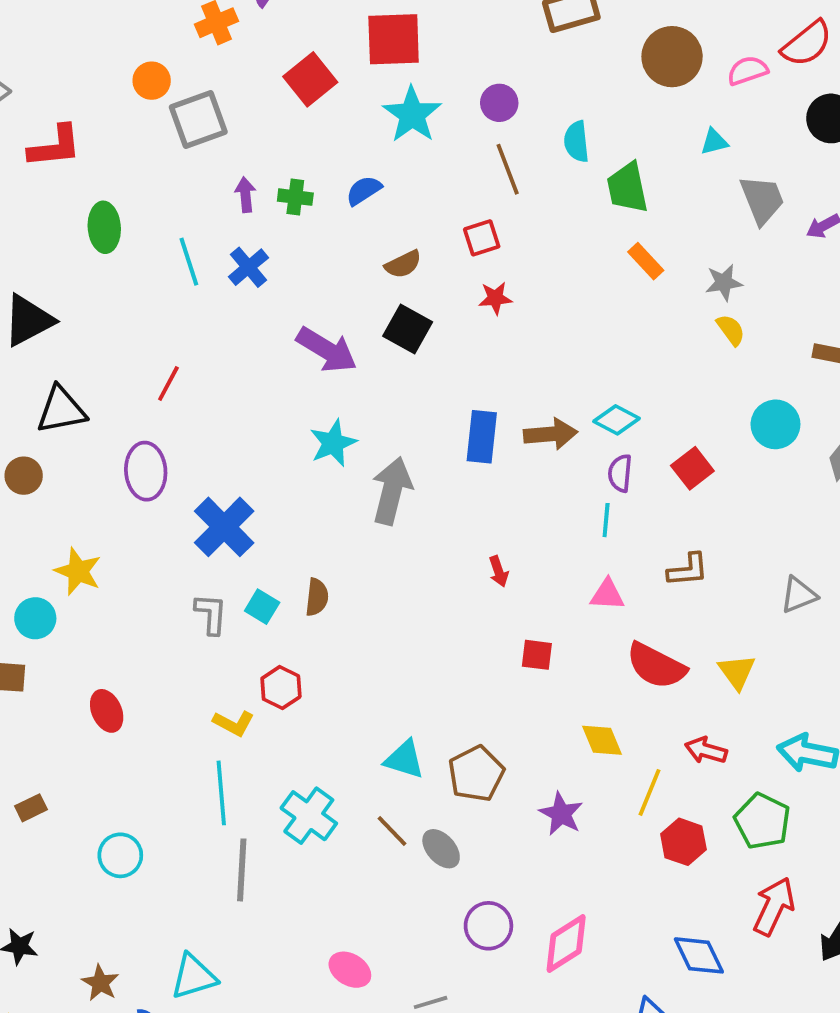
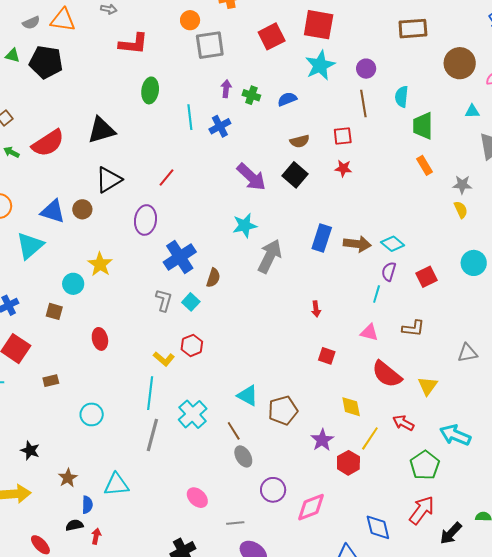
black triangle: (61, 410) -> (109, 180), turned -32
brown semicircle: (317, 597) -> (213, 278), moved
red hexagon: (683, 842) -> (348, 463), moved
gray ellipse: (441, 849) -> (243, 456), moved

